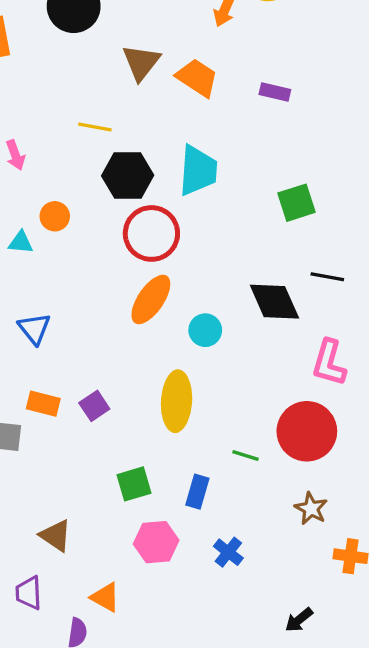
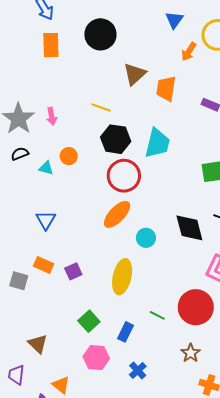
orange trapezoid: (197, 78) -> (166, 89), turned -124
green square: (134, 484) -> (89, 321), turned -35

